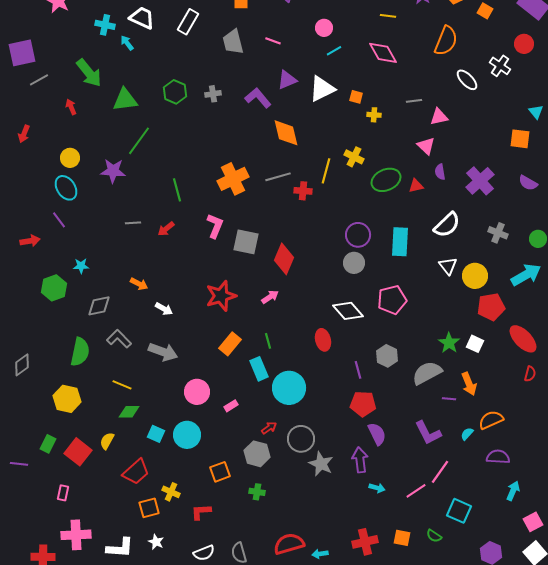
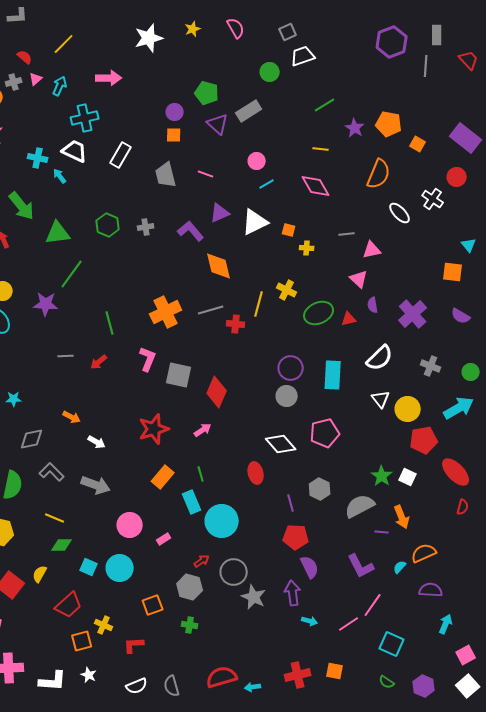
green semicircle: (434, 536) -> (387, 682), moved

